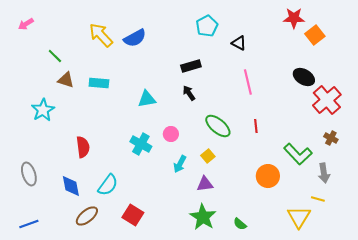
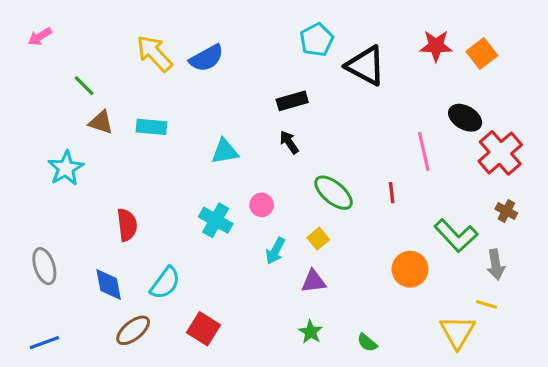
red star: (294, 18) -> (436, 46), moved
black triangle: (239, 43) -> (366, 66), size x1.8
pink line: (248, 82) -> (424, 151), moved
green star: (203, 217) -> (311, 332), size x0.6

